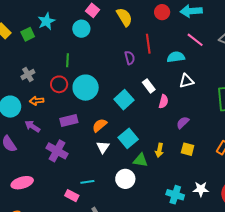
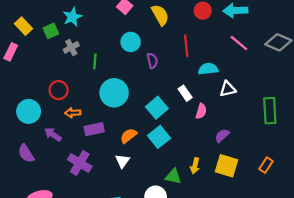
cyan circle: (81, 29) -> (131, 42), moved
cyan semicircle: (176, 57) -> (208, 69), moved
purple semicircle: (130, 58) -> (152, 61), moved
gray cross: (28, 74) -> (71, 47), moved
red circle: (59, 84) -> (59, 90), moved
orange arrow: (37, 101) -> (73, 113), moved
cyan square: (128, 138) -> (159, 137), moved
white triangle: (103, 147) -> (122, 161), moved
yellow square: (188, 149) -> (227, 166), size x1.5

